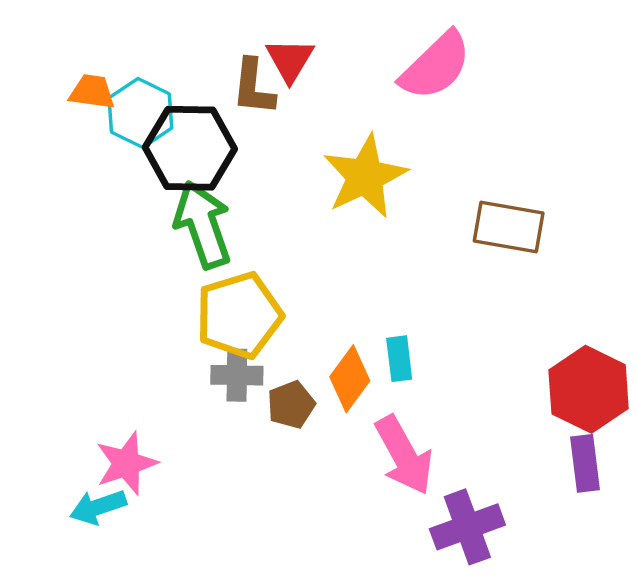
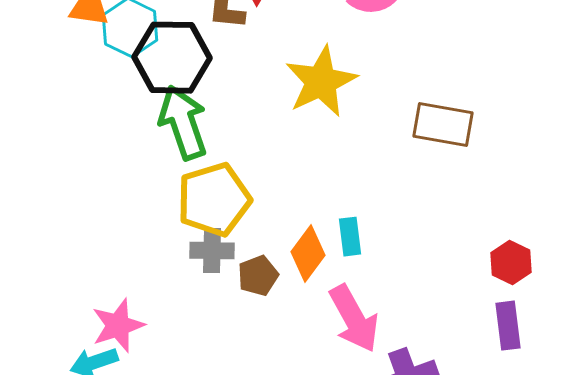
red hexagon: (589, 389) -> (511, 263), size x0.6

